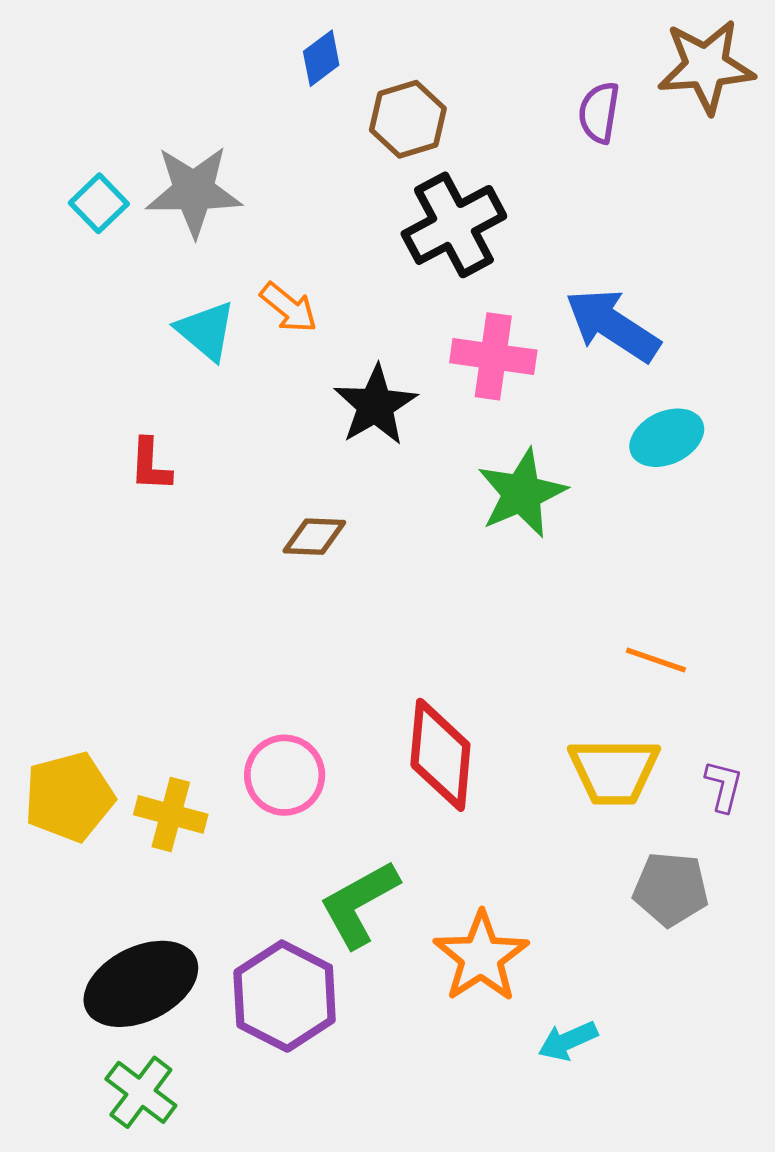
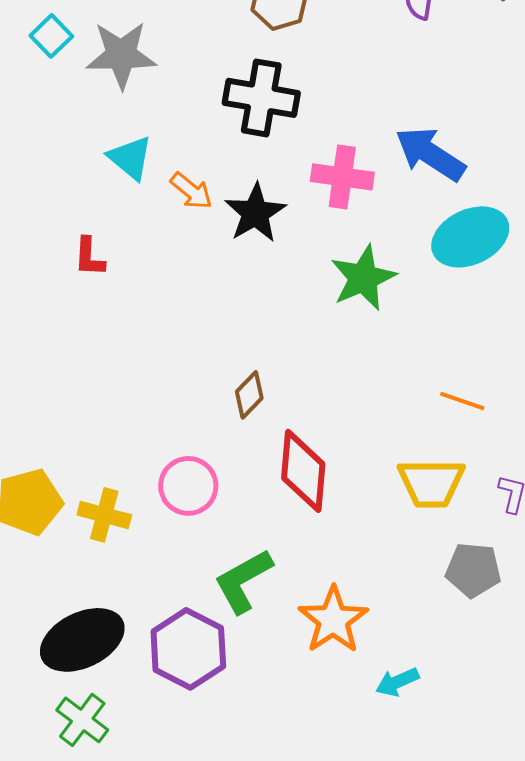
cyan square: (99, 203) -> (51, 36), moved
black cross: (454, 225) -> (261, 98), moved, turned 38
orange arrow: (289, 308) -> (191, 191), moved
cyan ellipse: (667, 438) -> (470, 237), size x1.4
brown diamond: (314, 537) -> (249, 395), moved, turned -48

